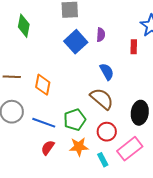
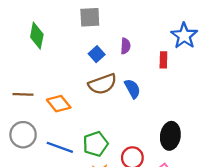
blue square: (76, 42) -> (97, 54), size x0.6
orange diamond: (43, 85) -> (59, 104), turned -50
brown semicircle: (102, 99) -> (102, 84), moved, turned 120

